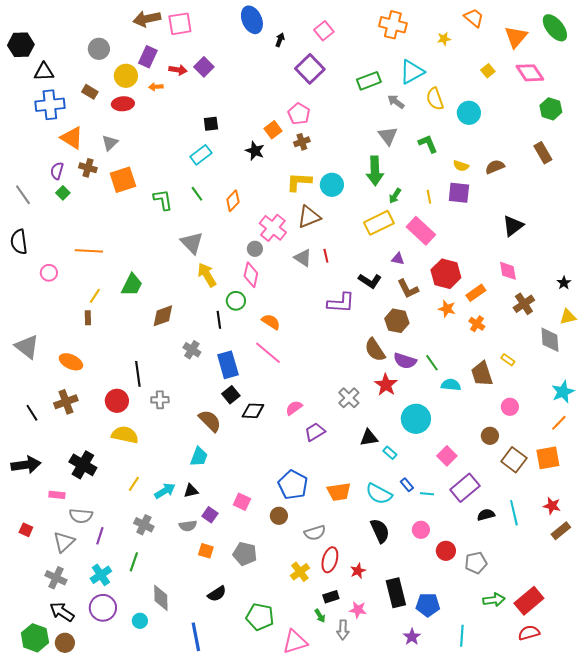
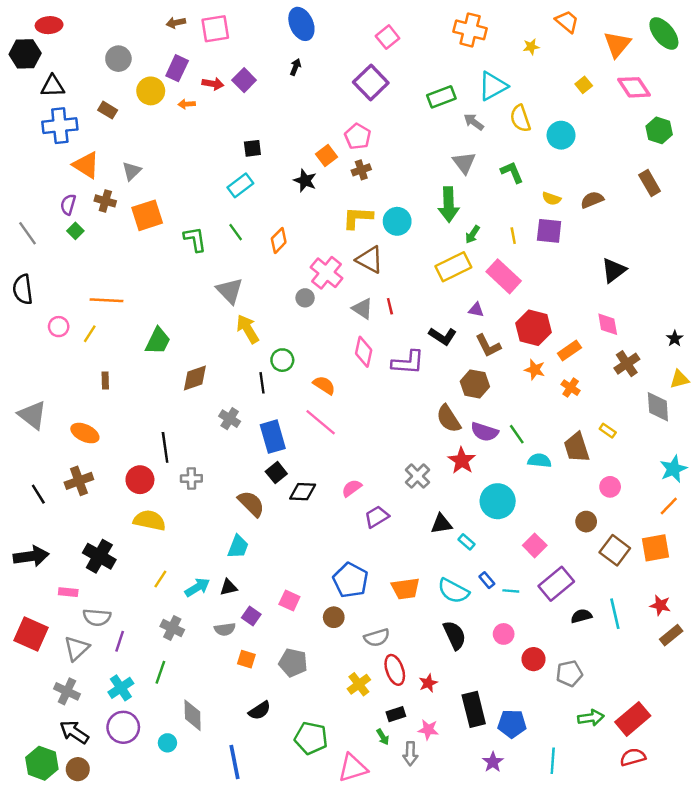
brown arrow: (147, 19) -> (176, 23), size x0.6
black arrow: (280, 40) -> (295, 67), moved
red ellipse: (123, 104) -> (49, 25), moved
brown triangle: (309, 217) -> (370, 260), turned 50
pink diamond: (251, 275) -> (364, 352), moved
yellow line: (95, 296) -> (90, 334), moved
red square: (26, 530) -> (31, 634), size x2.0
red ellipse: (330, 560) -> (395, 670), turned -35

